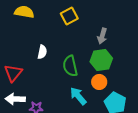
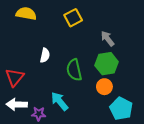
gray arrow: (102, 36) -> (108, 39), turned 126
cyan arrow: (78, 96) -> (60, 101), moved

